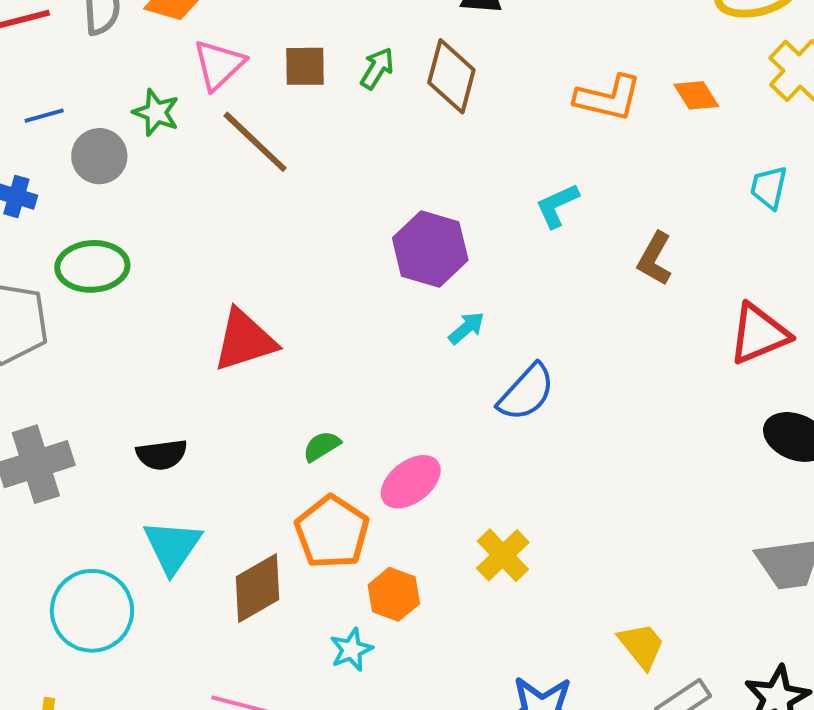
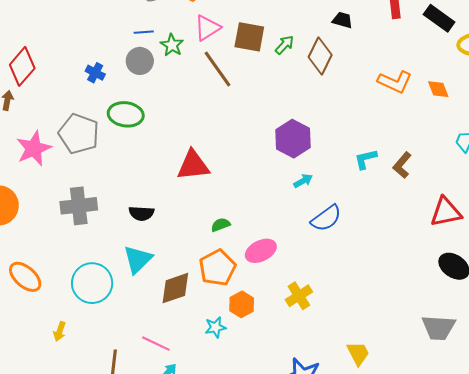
brown square: (305, 66) -> (249, 37), size x1.4
blue line: (44, 116) -> (144, 32), moved
cyan L-shape: (557, 205) -> (366, 159), moved

